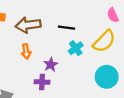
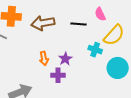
pink semicircle: (113, 15) -> (100, 14), moved
cyan cross: (76, 48) -> (95, 50), moved, turned -32
orange arrow: (26, 51) -> (44, 58), moved

